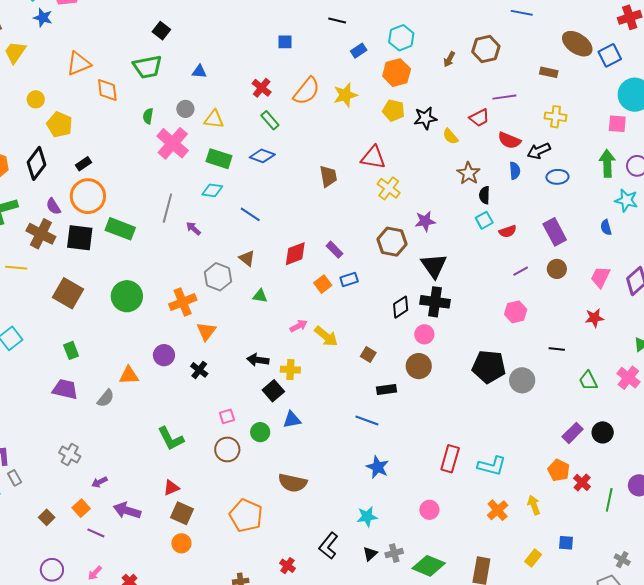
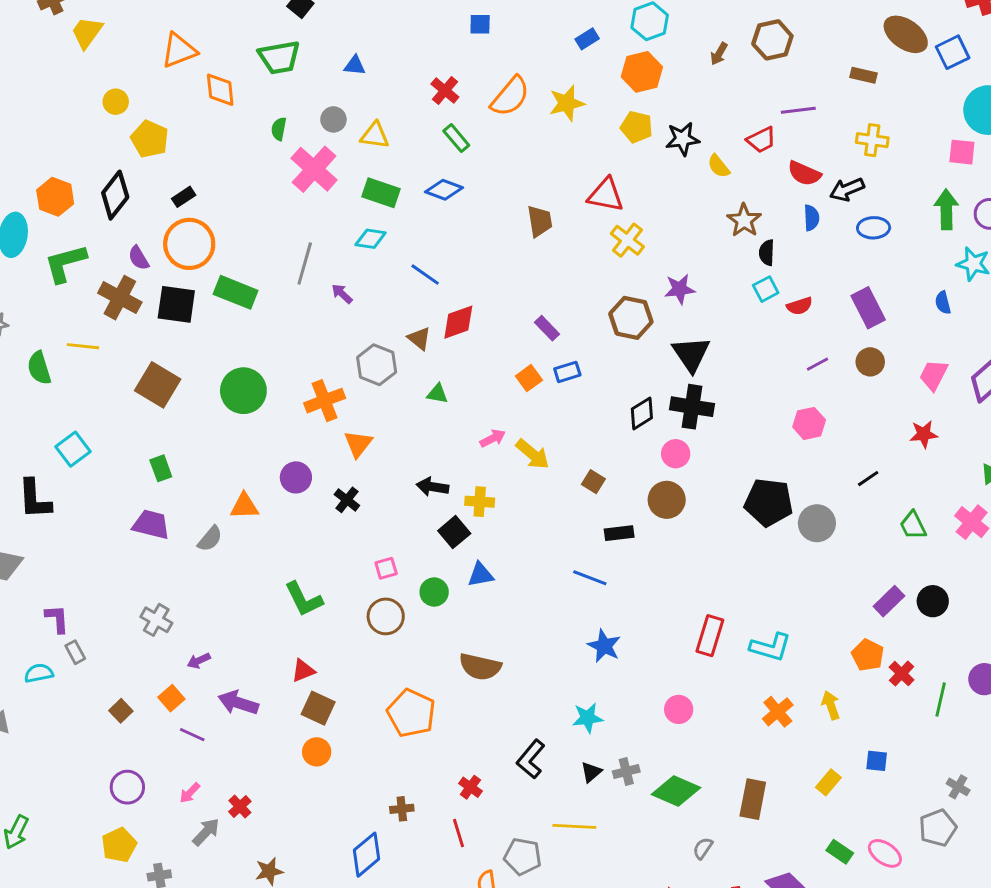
red diamond: (295, 254) -> (458, 322), moved
black line: (557, 349) -> (868, 479), turned -42

